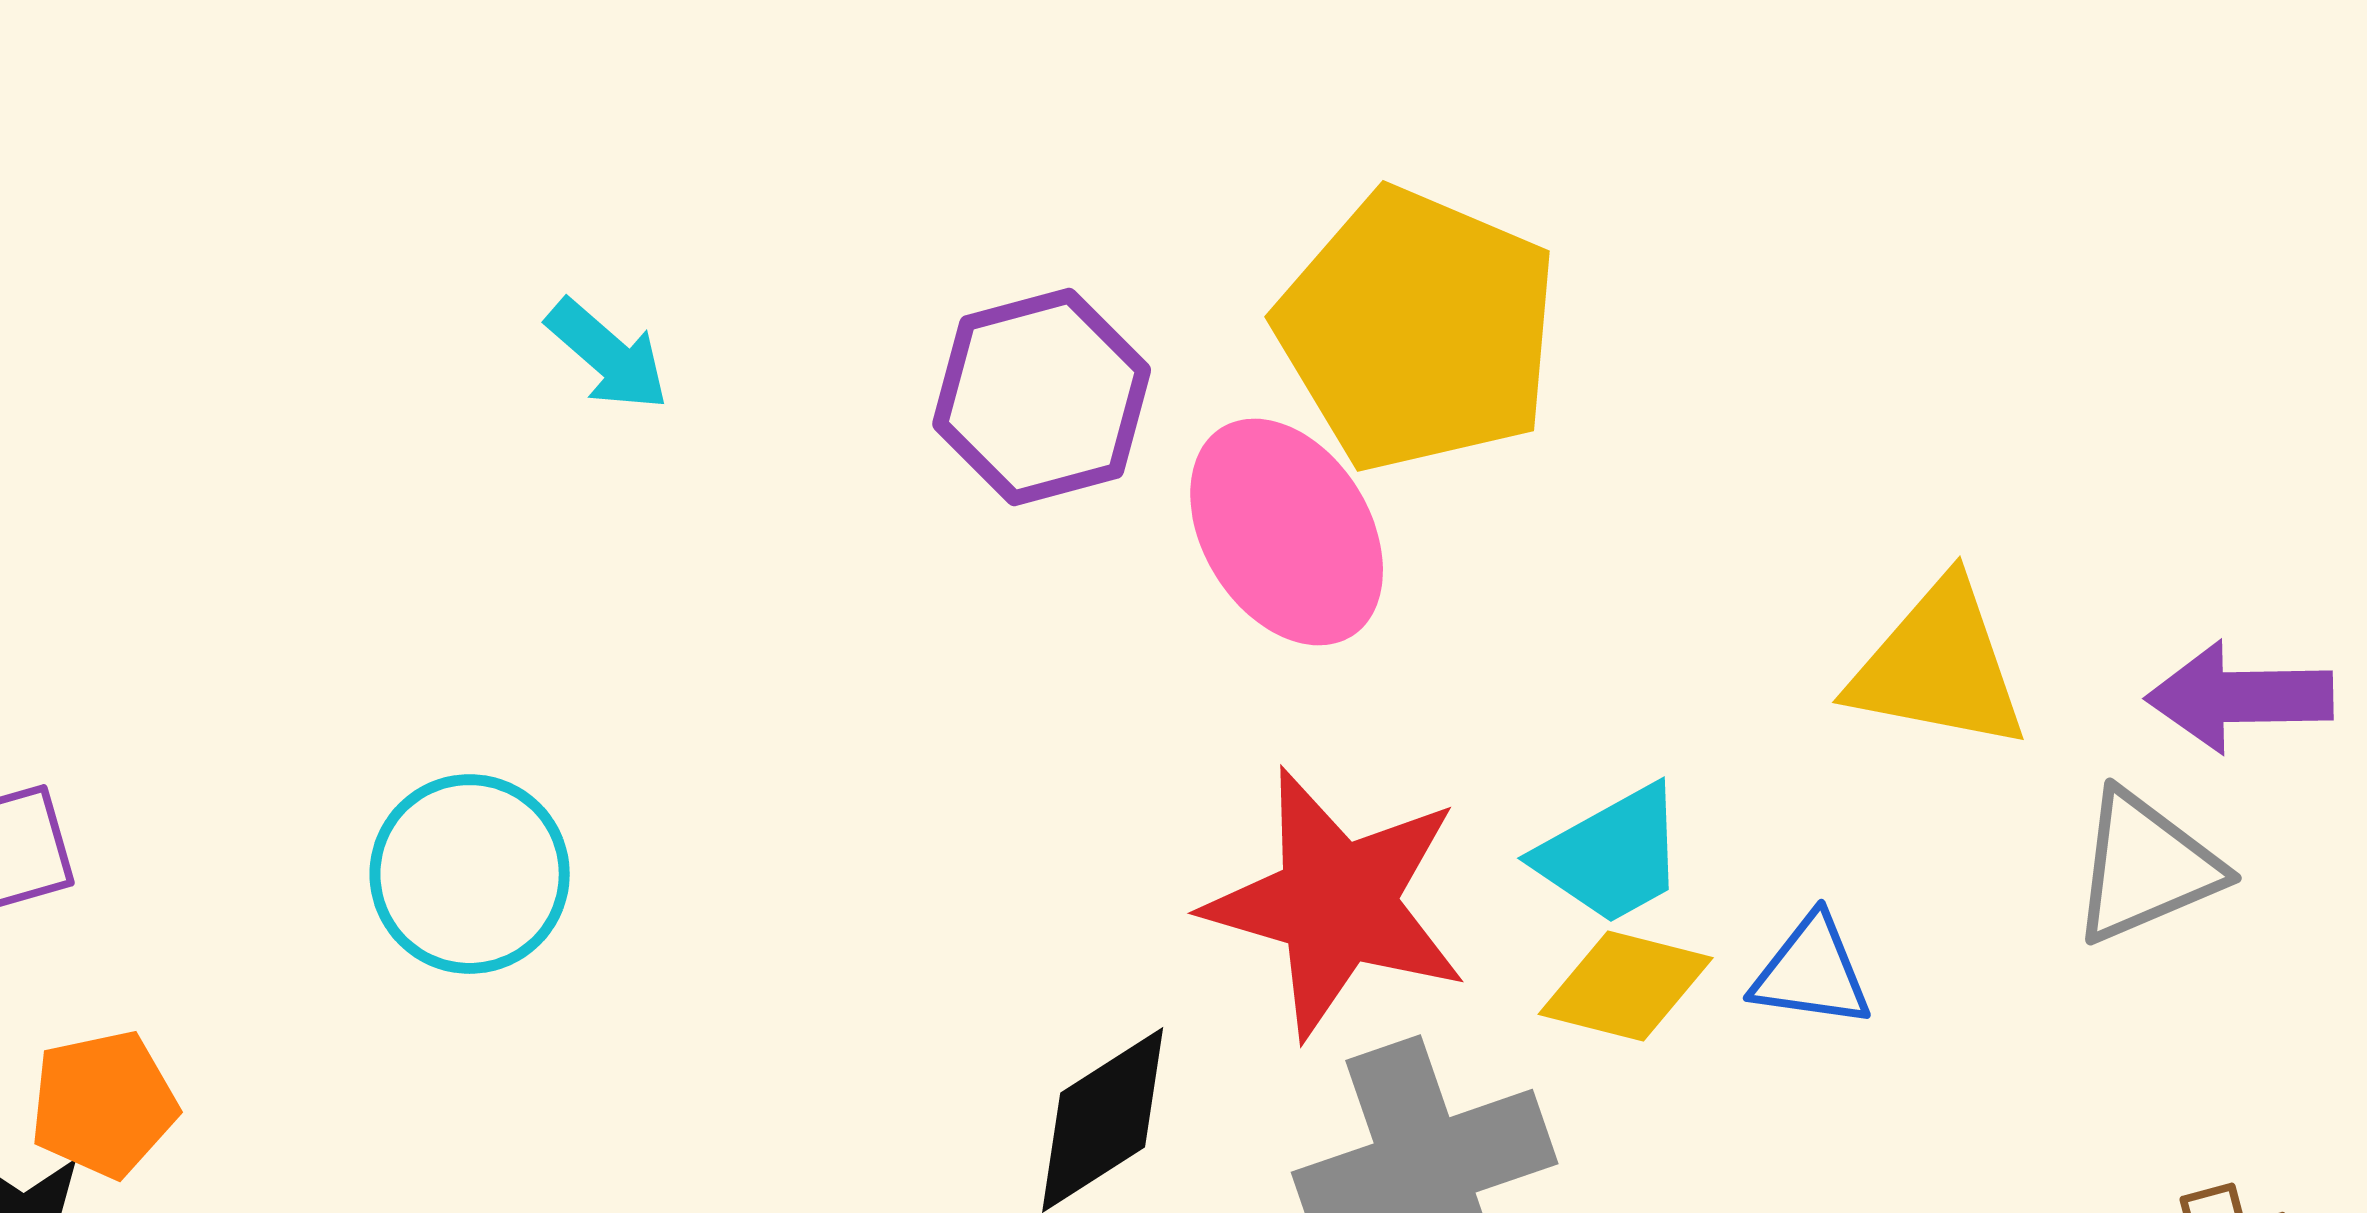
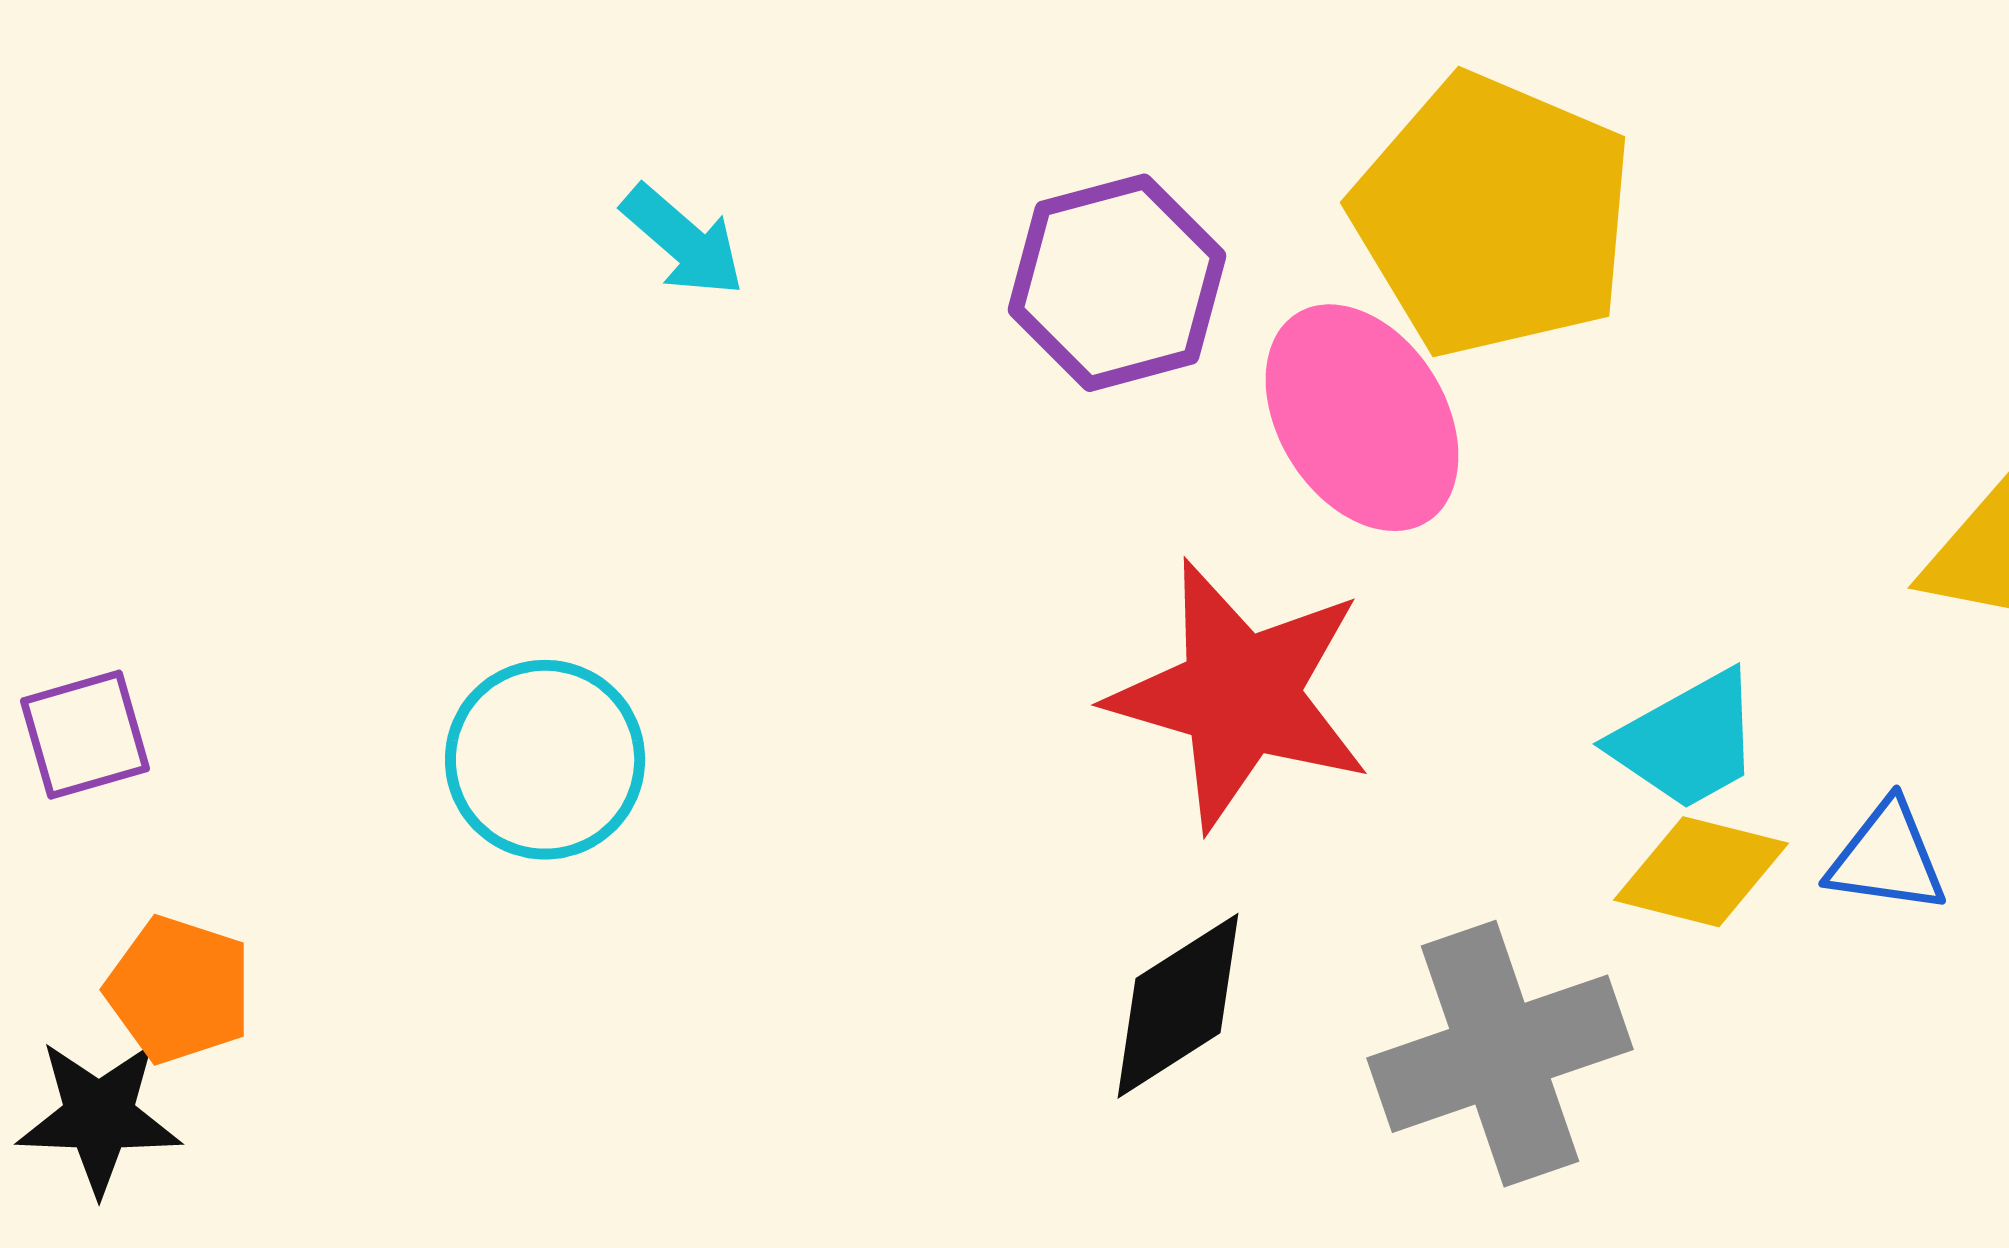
red star: (1337, 903) -> (1240, 695), moved
orange pentagon: (104, 1104) -> (179, 990), turned 30

